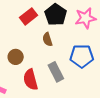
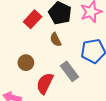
red semicircle: (31, 80) -> (45, 83), turned 50

